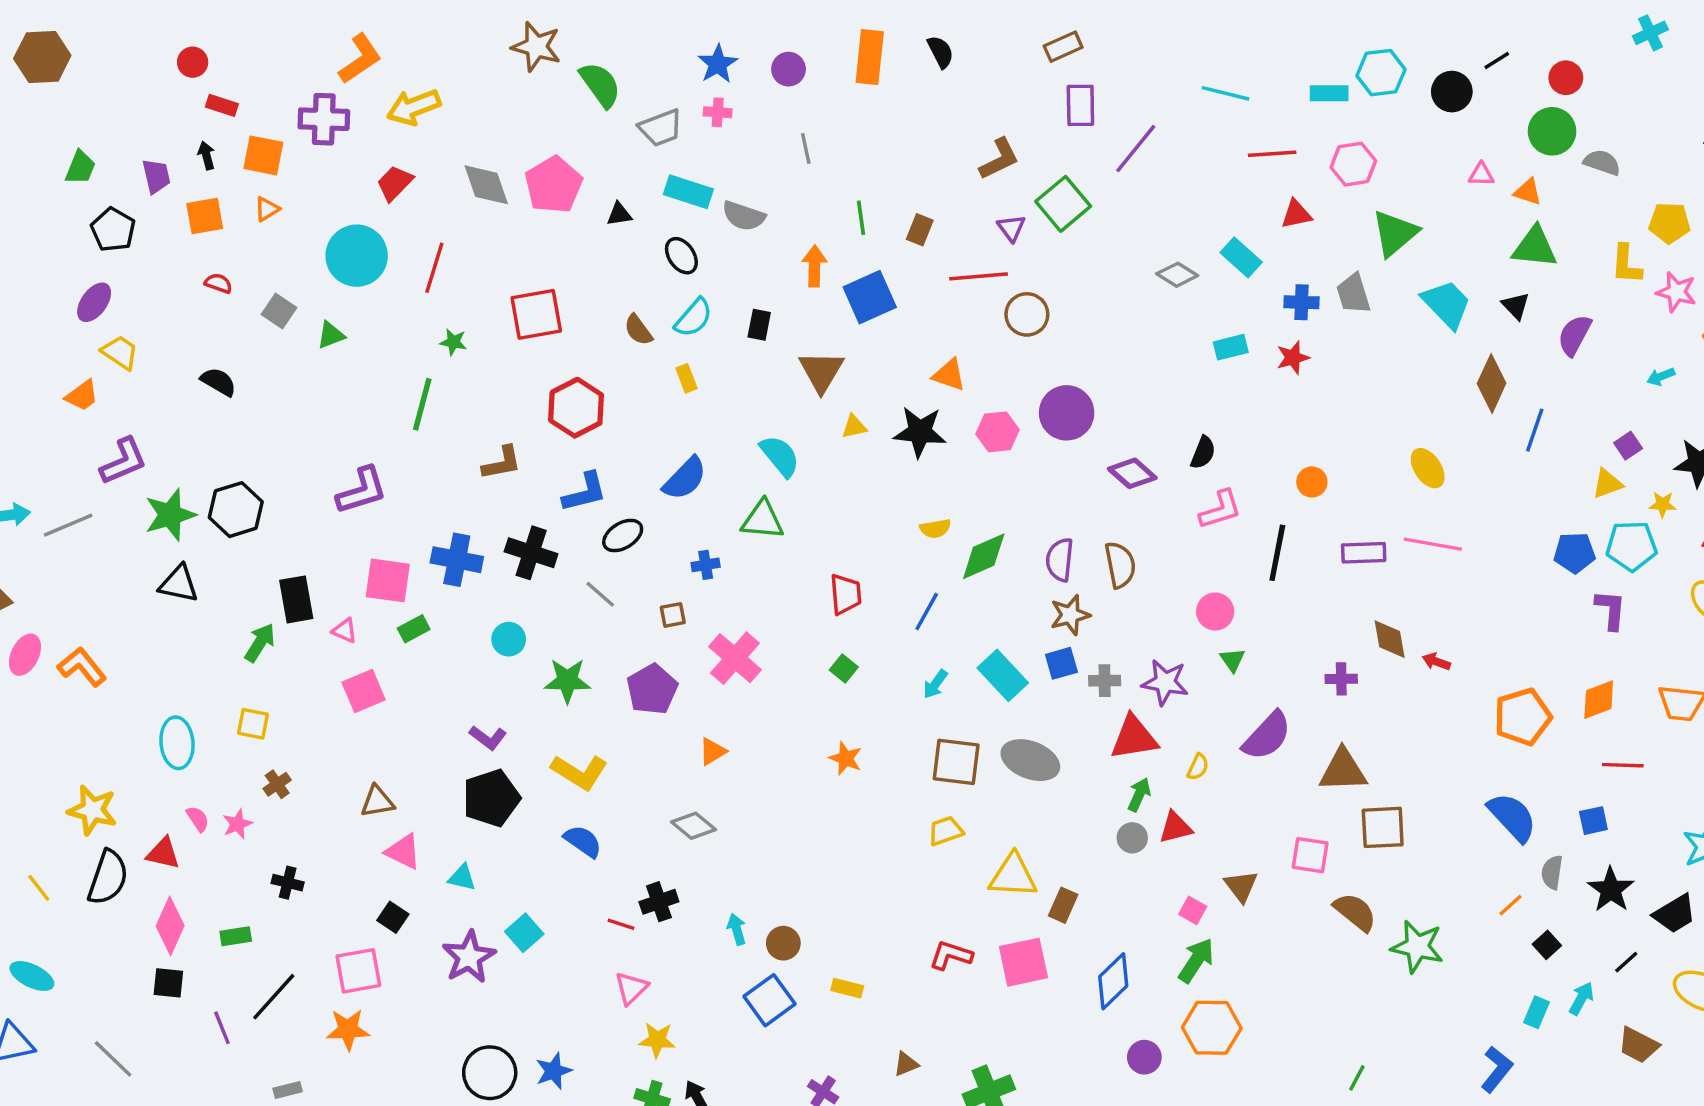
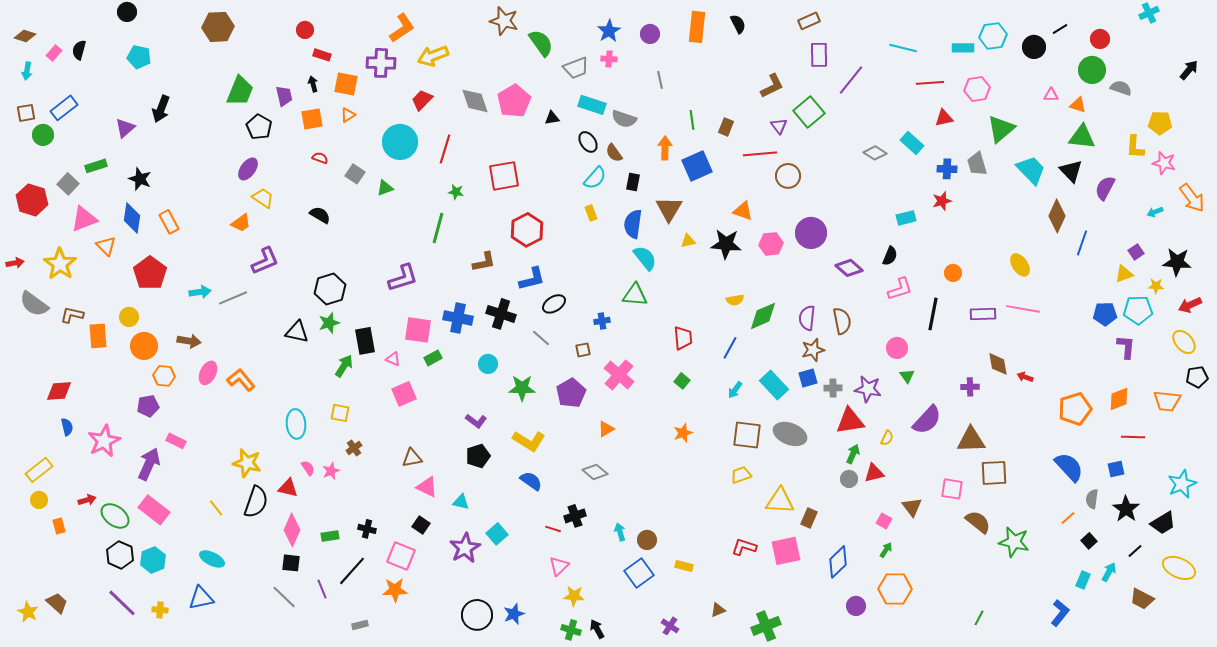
green trapezoid: (80, 168) -> (240, 91), size x1.5
black triangle: (1516, 306) -> (1071, 171), size x1.4
brown semicircle: (638, 330) -> (614, 153), moved
cyan rectangle: (1231, 347) -> (906, 218), moved
blue semicircle: (685, 478) -> (633, 224), moved, turned 144
green star: (170, 515) -> (329, 323), moved, size x0.7
orange star: (846, 758) -> (683, 433), turned 30
black pentagon: (491, 798) -> (478, 456), size x0.7
black cross: (288, 883) -> (367, 529), moved
green arrow: (1196, 960) -> (886, 550), size x0.6
pink square: (358, 971) -> (401, 556), turned 32
gray line: (113, 1059) -> (284, 597), moved

